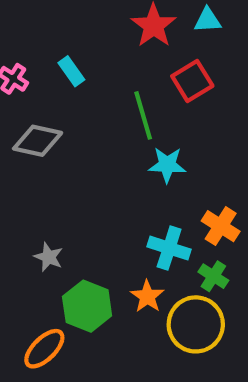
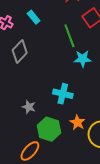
gray diamond: (38, 141) -> (20, 51), turned -55
cyan cross: (169, 248) -> (63, 94), moved

